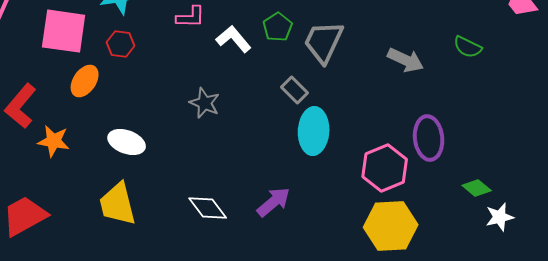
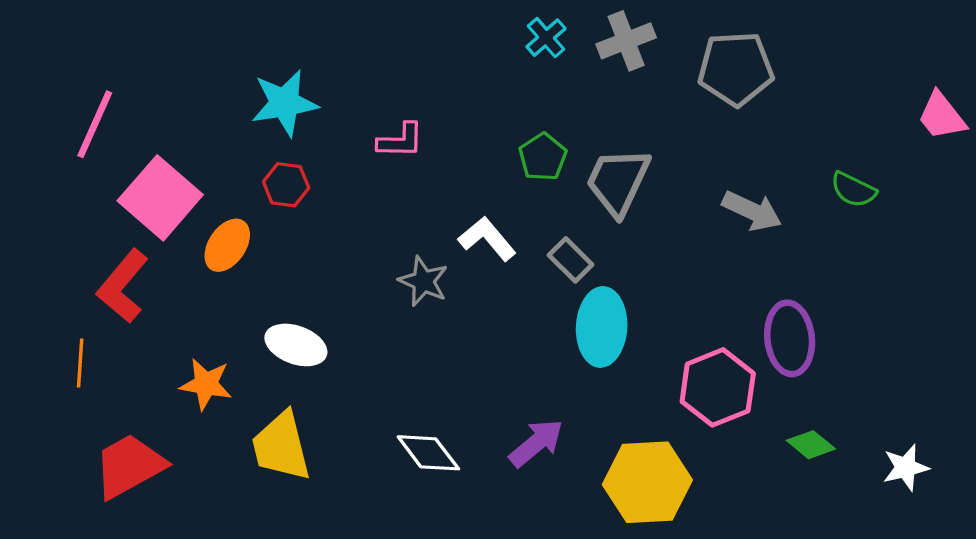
pink square: (64, 31) -> (160, 198), moved, turned 33
white L-shape: (234, 39) -> (487, 239), moved
orange star: (54, 141) -> (206, 384), moved
green diamond: (477, 188) -> (811, 445), moved
yellow hexagon: (391, 226) -> (647, 482), moved

